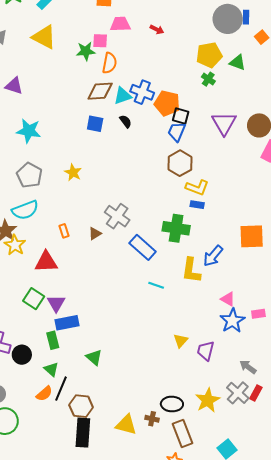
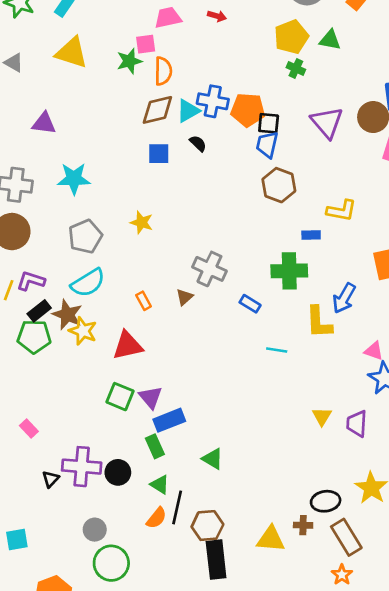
gray pentagon: (29, 175) -> (85, 236), turned 30
yellow L-shape: (197, 187) -> (342, 211), moved
blue rectangle: (143, 247) -> (250, 304), size x0.6

